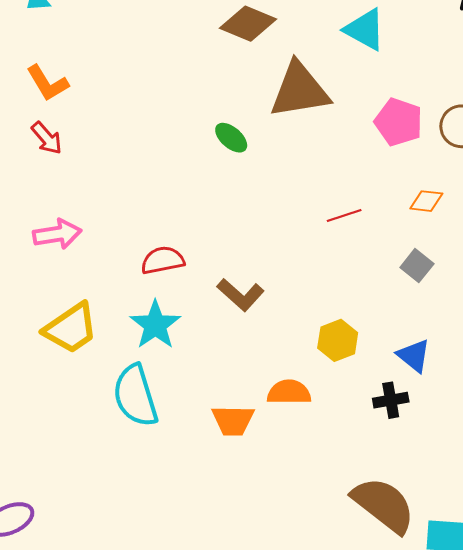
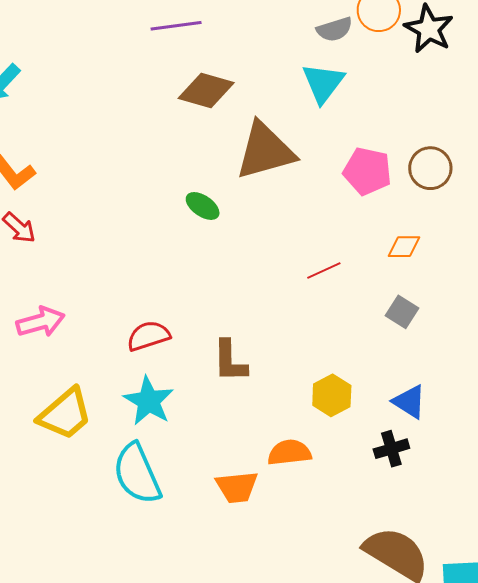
cyan triangle: (365, 30) -> (323, 83), turned 45
brown L-shape: (241, 295) -> (230, 361), turned 54

